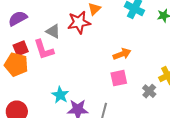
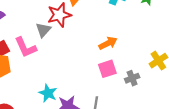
gray triangle: (53, 31) -> (43, 30), moved, turned 49
gray cross: (149, 91) -> (132, 78), moved, turned 32

